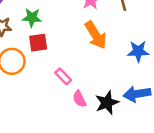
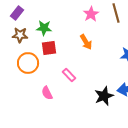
orange arrow: (96, 35) -> (86, 42), moved, size x0.7
pink semicircle: (79, 99) -> (47, 93), moved

